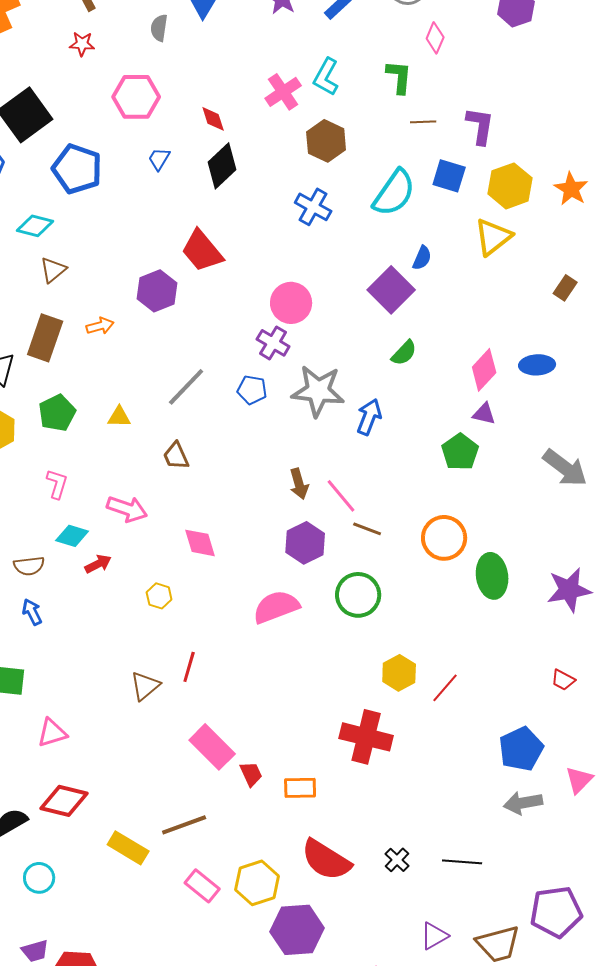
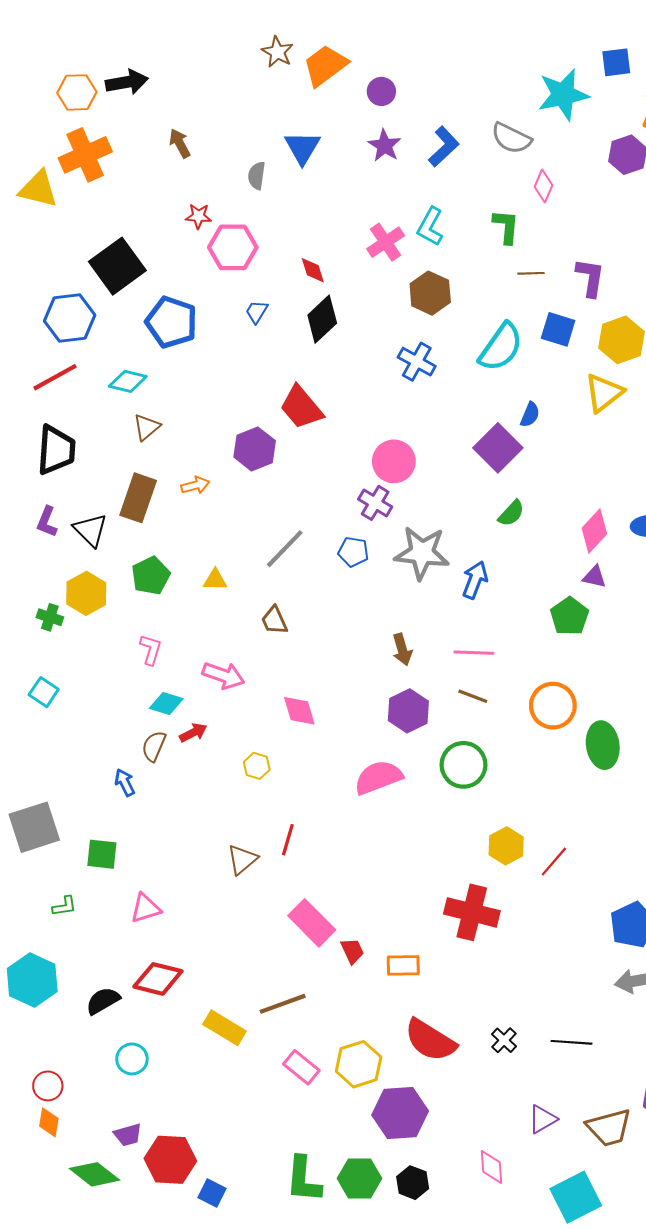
red star: (82, 44) -> (198, 216), moved
pink line: (341, 496) -> (474, 653), moved, turned -48
brown semicircle: (29, 566) -> (154, 746), moved, turned 120

